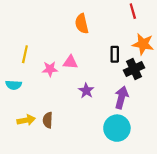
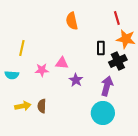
red line: (133, 11) -> (117, 18), moved
pink triangle: (70, 62) -> (62, 63), moved
pink star: (50, 69) -> (42, 70), moved

